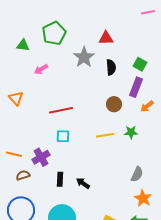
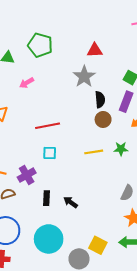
green pentagon: (54, 33) -> (40, 45), turned -30
gray star: (84, 57) -> (84, 77), moved
black semicircle: (111, 67) -> (100, 100), moved

